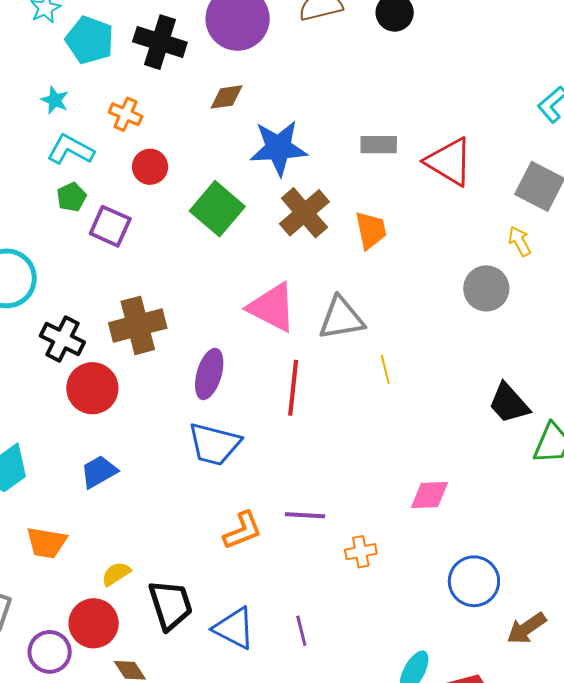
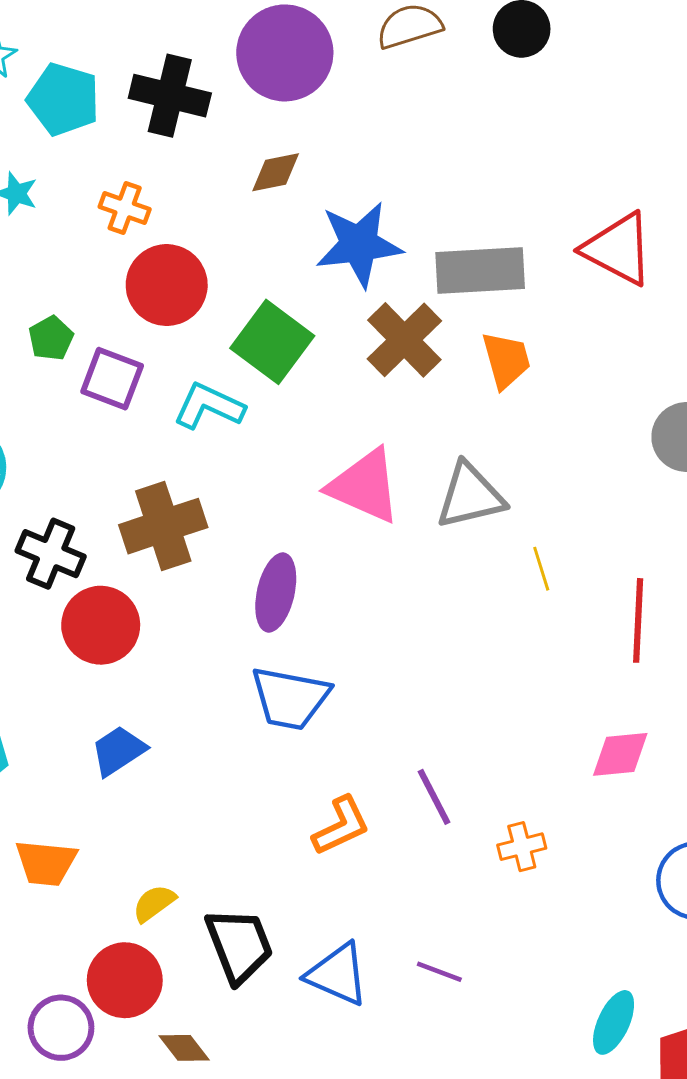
gray rectangle: (379, 145) -> (480, 270), moved, size x1.6
cyan L-shape: (71, 150) -> (209, 406), moved
red circle: (150, 167) -> (167, 285), size x1.5
red line: (293, 388) -> (638, 620), moved
purple line: (305, 515) -> (434, 797), turned 63
purple line: (301, 631) -> (439, 972), turned -52

